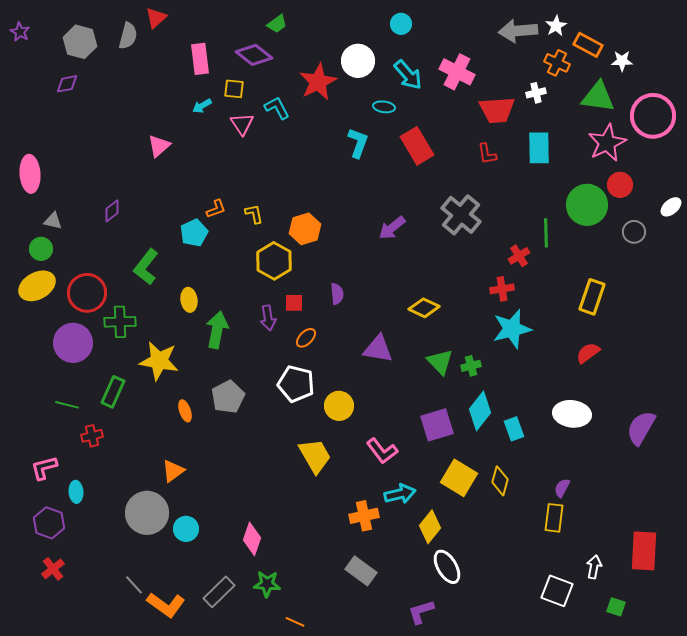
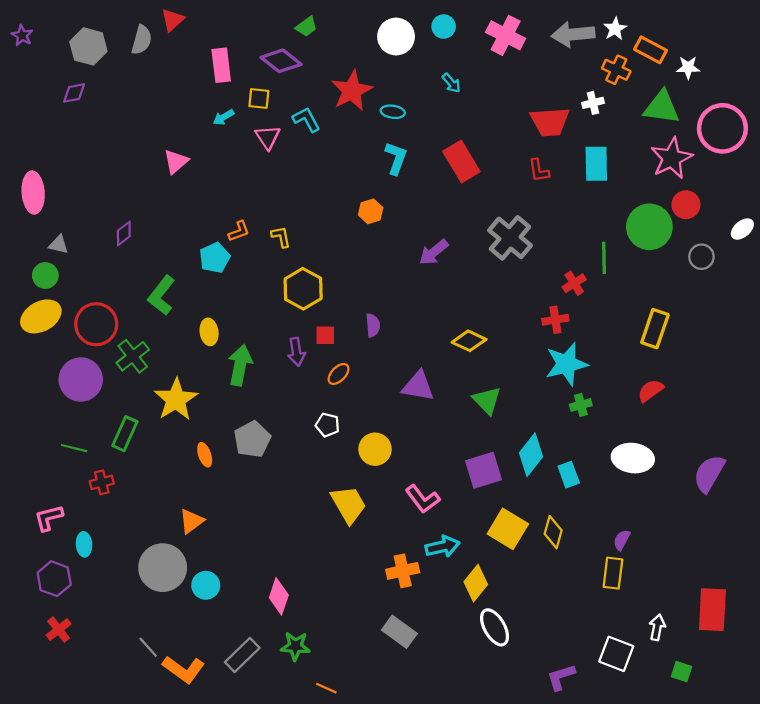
white circle: (358, 61) -> (396, 37), moved
pink cross: (457, 72) -> (506, 35), moved
cyan arrow: (408, 75) -> (451, 83), size x0.6
cyan ellipse: (384, 107) -> (393, 112), moved
orange hexagon: (305, 229) -> (371, 211), moved, size x0.7
green cross: (120, 322) -> (133, 356), turned -36
yellow star: (159, 361) -> (176, 399), turned 30
green cross: (471, 366) -> (581, 405), moved
white pentagon: (296, 384) -> (327, 425), size x0.6
purple L-shape: (421, 612) -> (561, 677), moved

